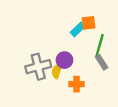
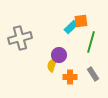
gray rectangle: (102, 62) -> (93, 74), moved
gray cross: (38, 67) -> (20, 38), moved

